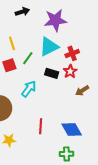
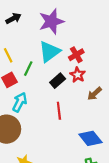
black rectangle: (52, 73) -> (58, 81), turned -48
cyan arrow: (29, 89) -> (20, 102), moved
red line: (41, 126) -> (59, 111), moved

